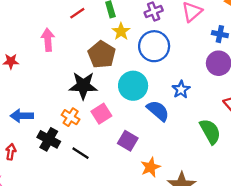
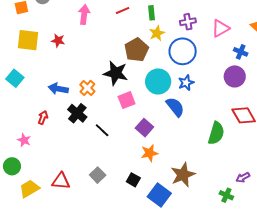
pink arrow: (48, 40) -> (84, 14), moved
blue star: (181, 90) -> (186, 83), moved
orange cross: (71, 117) -> (87, 88), moved
green semicircle: (210, 131) -> (216, 133), turned 35
orange star: (150, 167) -> (149, 153), moved

